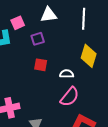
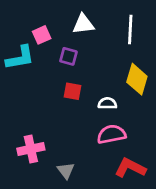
purple square: (38, 39) -> (68, 56), turned 32
pink semicircle: (70, 97) -> (111, 134), turned -140

